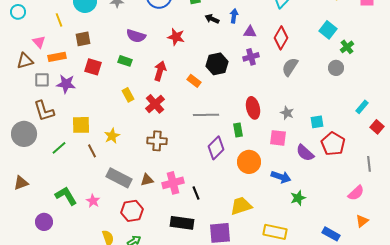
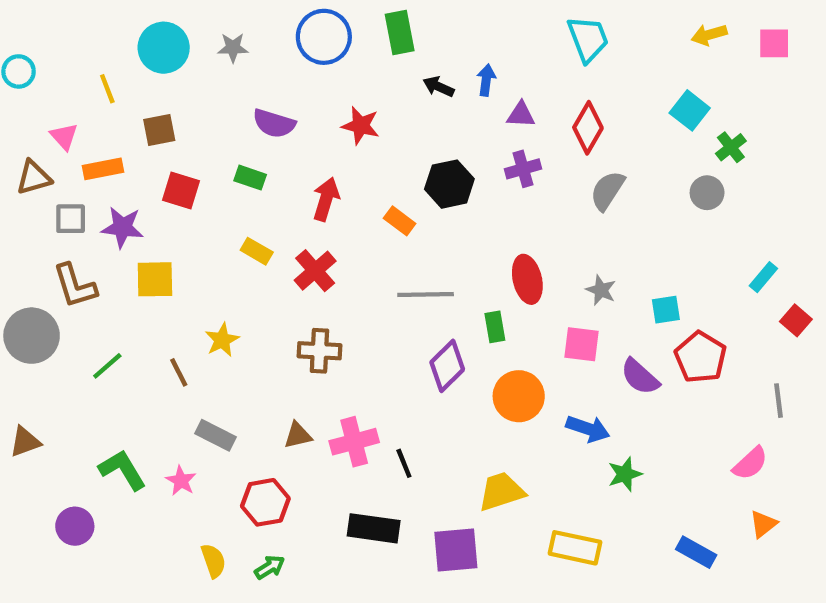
yellow rectangle: (128, 95) -> (257, 251), turned -32
yellow square: (81, 125) -> (155, 279), moved
gray rectangle: (119, 178) -> (216, 435), moved, size x0.7

